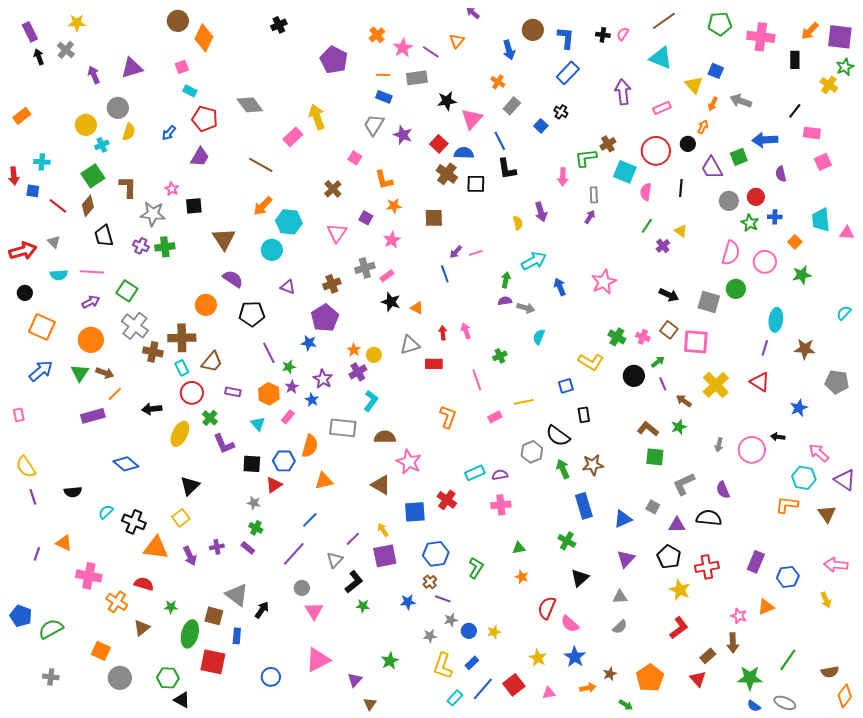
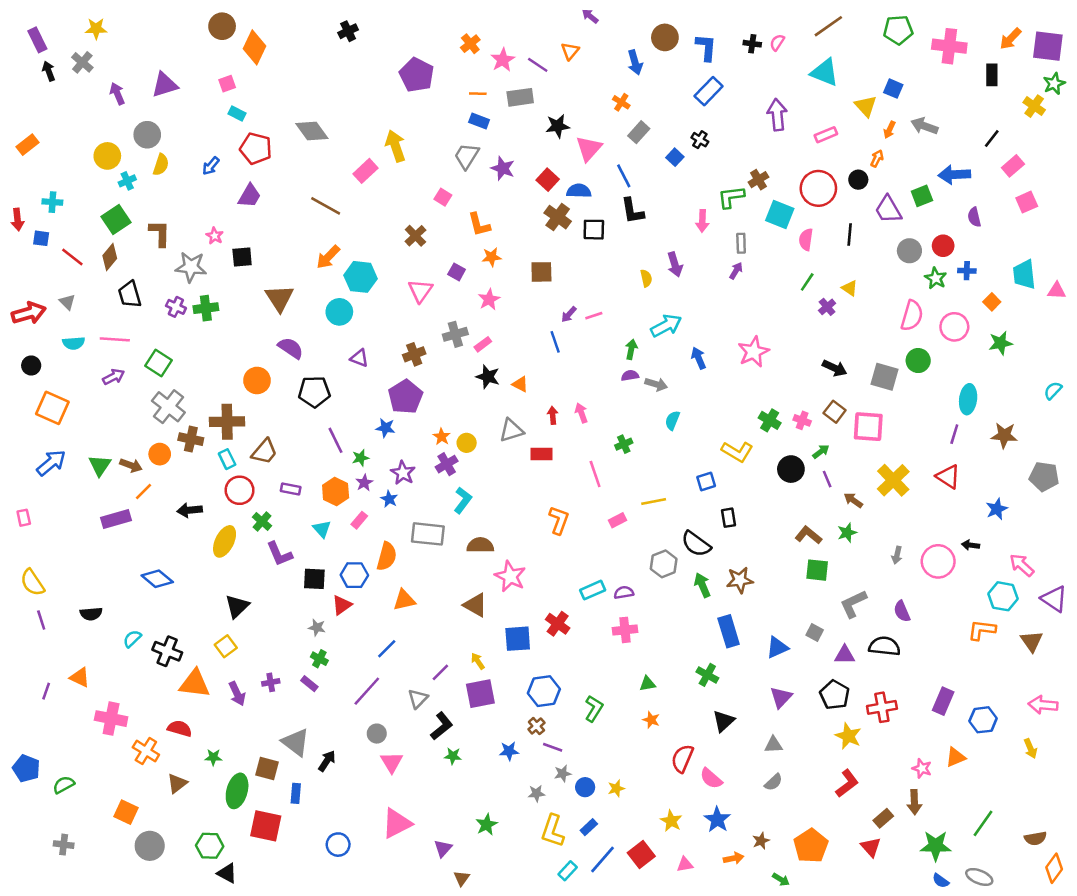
pink rectangle: (812, 133) -> (1013, 166), turned -48
orange circle: (91, 340) -> (160, 454), moved, size x0.7
green semicircle: (51, 629) -> (64, 785), size x0.7

